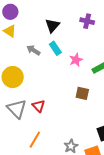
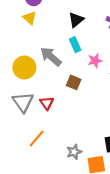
gray arrow: (33, 50) -> (51, 57), moved, size x1.5
brown square: (82, 93) -> (74, 82), moved

